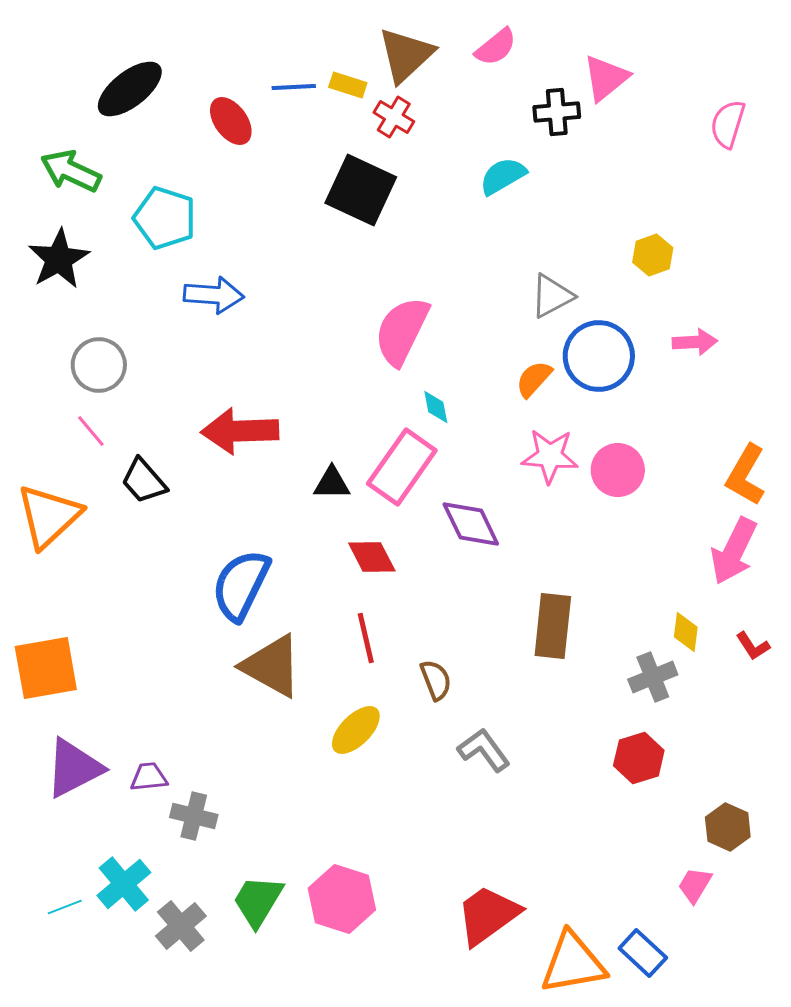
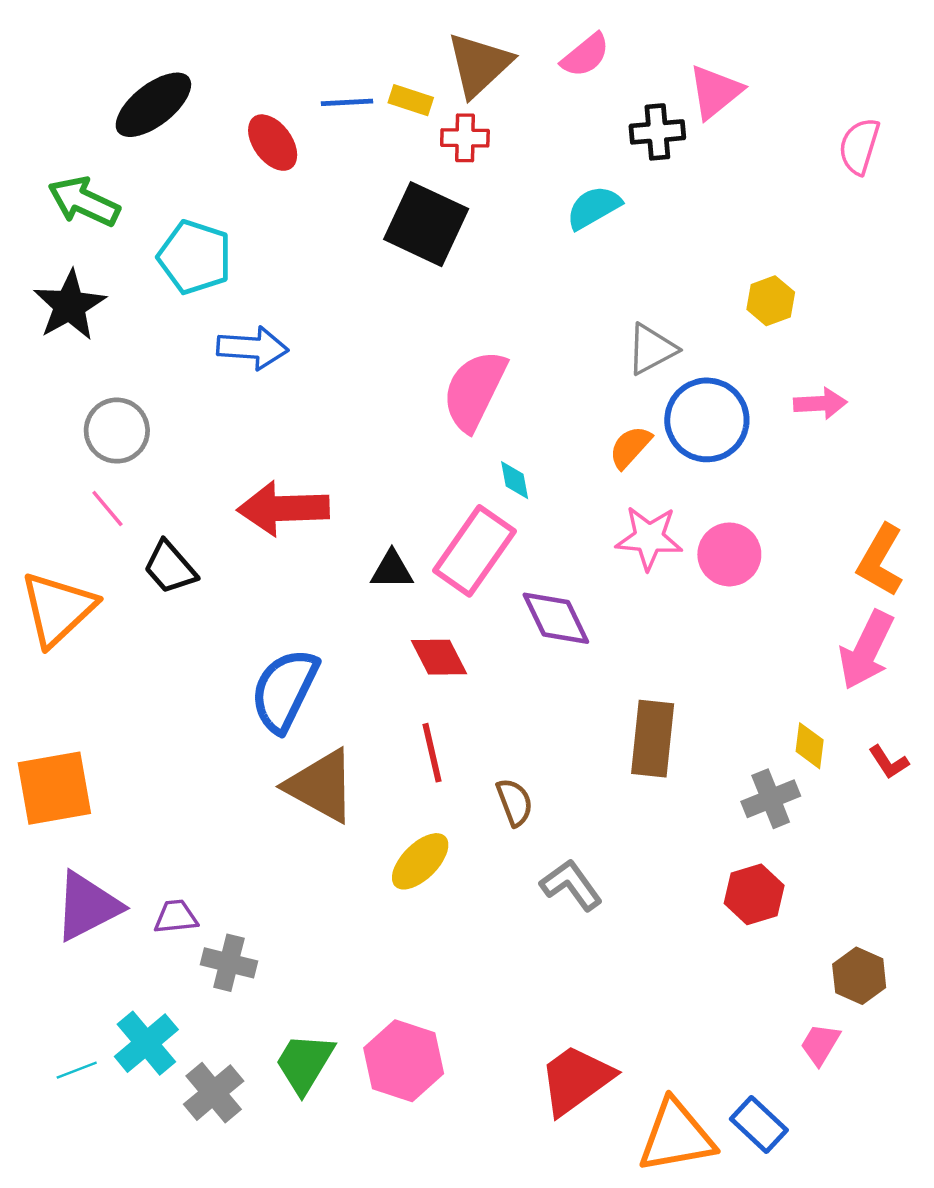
red cross: (394, 117) -> (465, 138), turned -30

